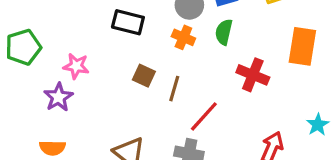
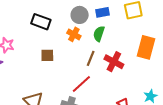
brown square: (144, 76) -> (47, 55), turned -32
brown line: (174, 89) -> (91, 58), moved

